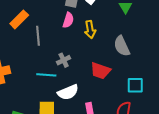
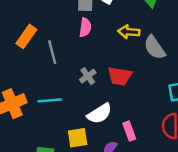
yellow arrow: (90, 30) -> (129, 32), moved, turned 114
red trapezoid: (100, 71) -> (120, 76), moved
cyan line: (46, 75) -> (50, 100), moved

